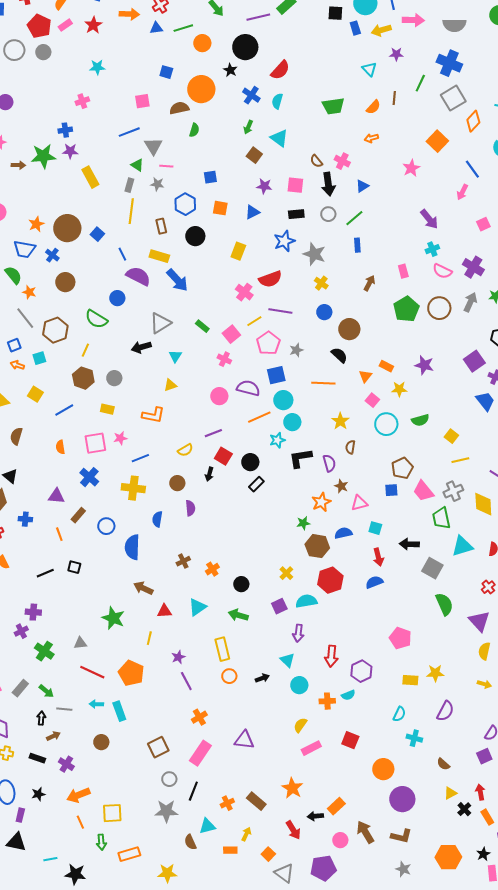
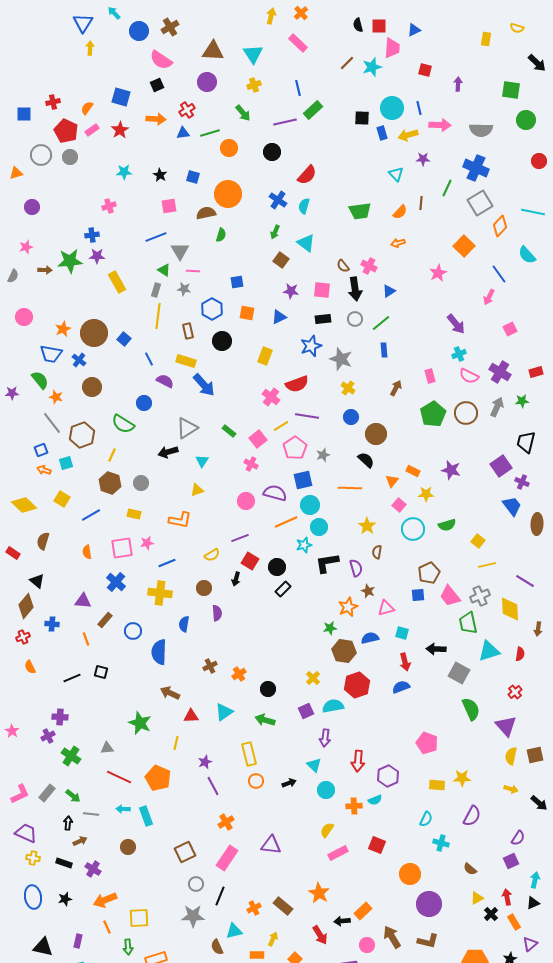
black circle: (245, 47) -> (272, 152), size x0.7
black star: (230, 70) -> (160, 175), moved
purple semicircle: (138, 276) -> (165, 381), size x0.7
purple rectangle: (20, 815) -> (78, 941), moved

